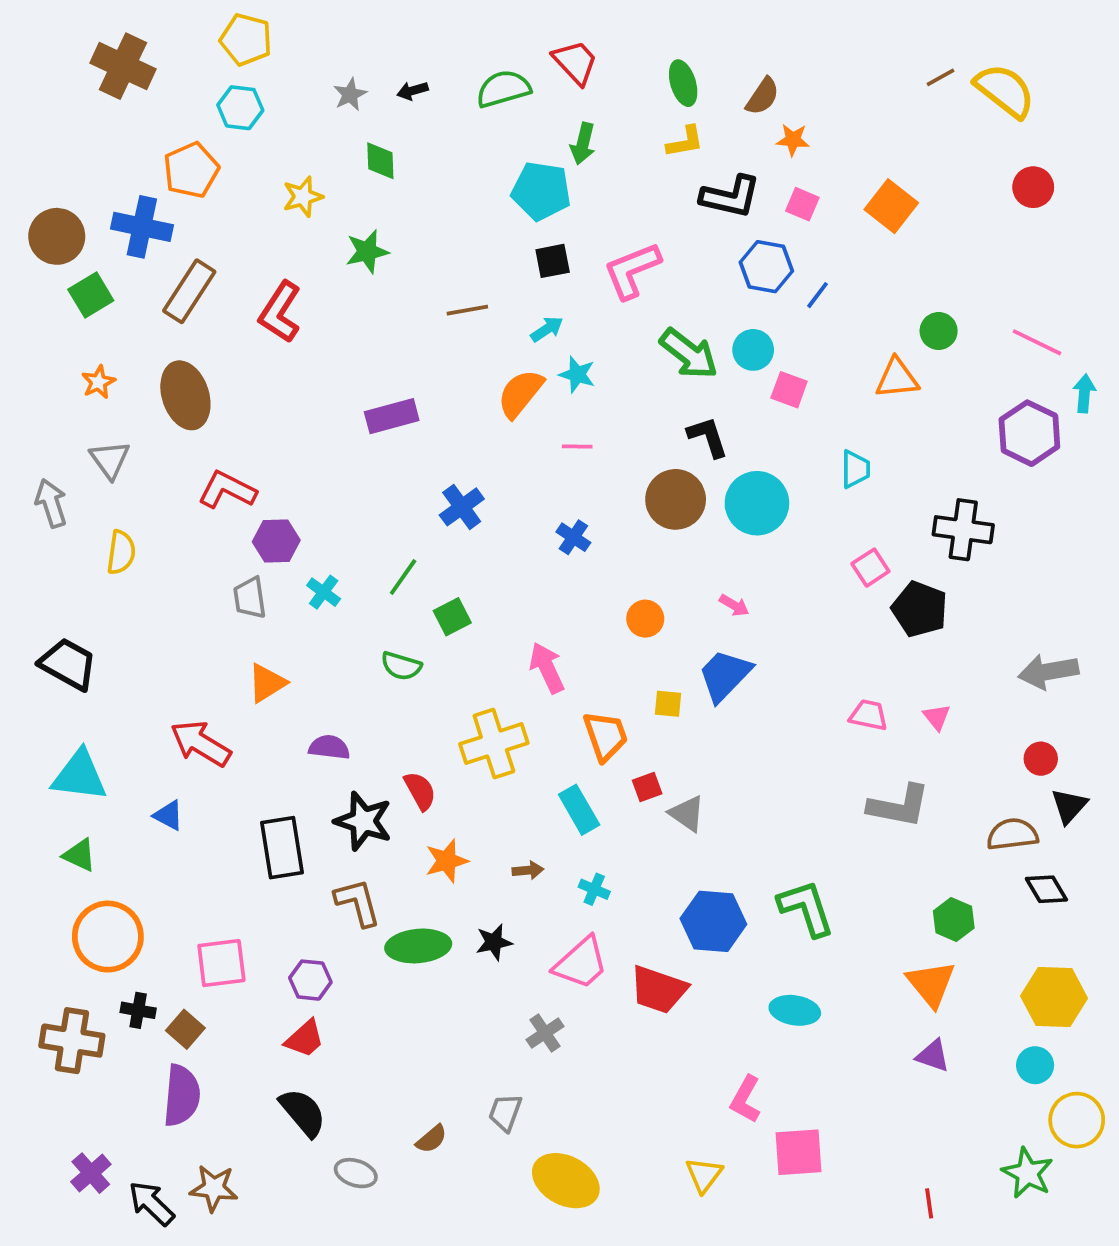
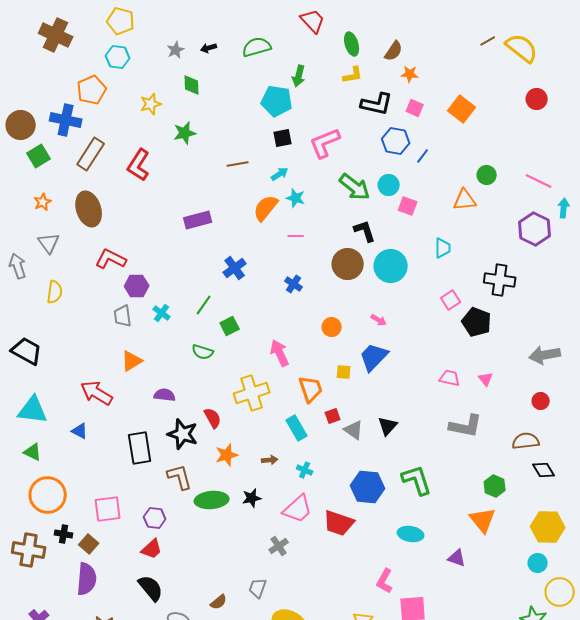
red trapezoid: (575, 62) -> (313, 21), moved
black triangle: (1069, 806) -> (388, 426), moved
purple triangle: (933, 1056) -> (457, 558), moved

